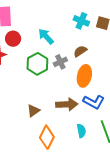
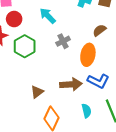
brown semicircle: (80, 51) -> (99, 30), moved
green hexagon: (37, 64) -> (25, 46), moved

